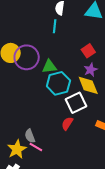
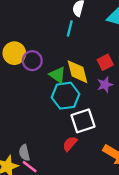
purple circle: (27, 57) -> (32, 61), size x0.7
green triangle: (49, 67) -> (58, 75), turned 35
yellow diamond: (88, 85) -> (77, 72), moved

